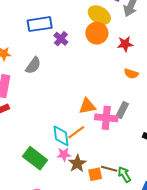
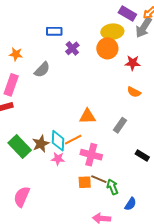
yellow ellipse: (99, 15) -> (112, 32), turned -45
blue rectangle: (40, 24) -> (54, 31), size x0.7
pink cross: (106, 118) -> (91, 155), moved
green rectangle: (35, 158) -> (20, 147), moved
brown star: (77, 163) -> (41, 144), moved

